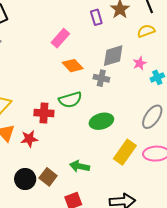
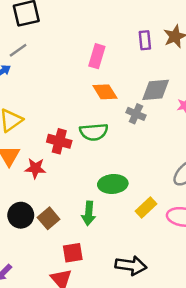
pink rectangle: (60, 38) -> (97, 56), turned -36
green ellipse: (101, 121) -> (113, 184), moved
yellow rectangle: (125, 152) -> (146, 208), size x0.7
green arrow: (80, 166) -> (89, 213), turned -108

